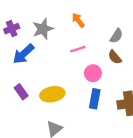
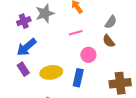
purple cross: (12, 29) -> (24, 21), moved
blue arrow: (23, 54) -> (27, 47), moved
blue rectangle: (95, 99) -> (78, 78), moved

